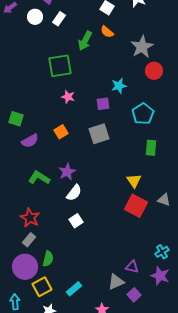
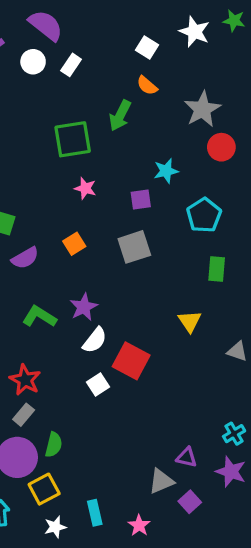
green arrow: (85, 41) -> (120, 116), moved
red square: (136, 206) -> (131, 361), moved
cyan rectangle: (74, 289) -> (95, 513), moved, turned -63

